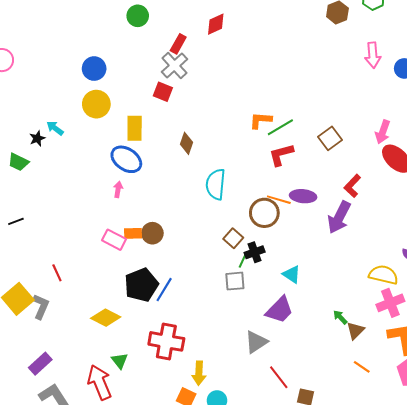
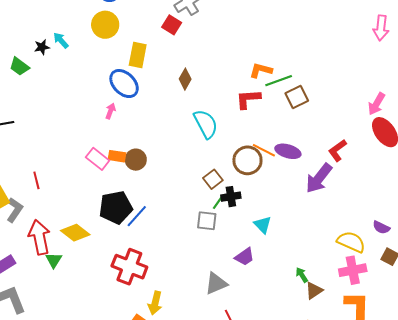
brown square: (330, 138) -> (297, 97), moved
red L-shape: (281, 155) -> (248, 99), moved
cyan semicircle: (216, 184) -> (206, 124), turned 136
purple trapezoid: (280, 310) -> (245, 257), size x0.7
green triangle: (120, 361) -> (54, 260), moved
red arrow: (100, 382) -> (39, 237), moved

